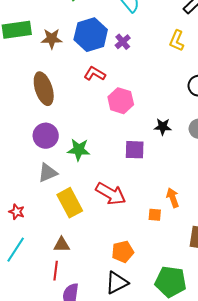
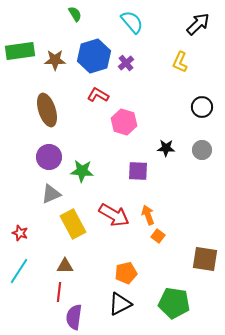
orange arrow: (173, 198) -> (148, 215), moved
orange square: (155, 215) -> (158, 236), turned 32

